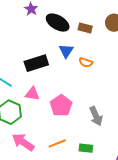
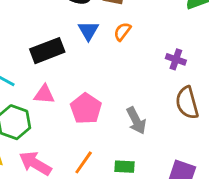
orange semicircle: (86, 62) -> (122, 32), moved, turned 112
orange line: (57, 143) -> (84, 162), turned -30

